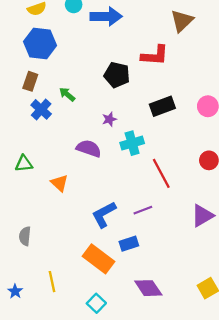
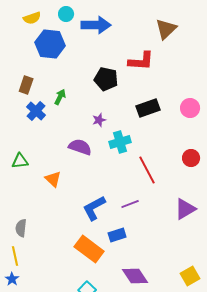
blue hexagon: (40, 43) -> (50, 44), moved
green arrow: (67, 94) -> (60, 97), turned 77
yellow line: (52, 282) -> (15, 256), moved

